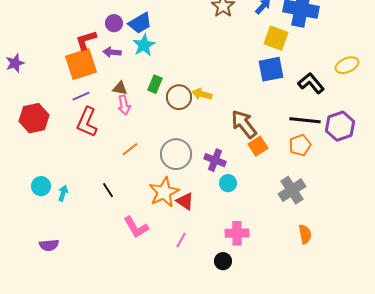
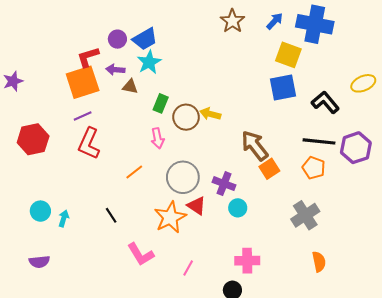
brown triangle: (120, 88) -> (130, 87), moved
pink arrow: (124, 105) -> (158, 138), moved
orange pentagon: (300, 145) -> (314, 168), turned -30
red triangle: (185, 201) -> (197, 206), moved
purple semicircle: (49, 245) -> (39, 262), moved

